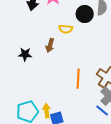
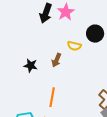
orange line: (78, 79) -> (52, 97), moved

